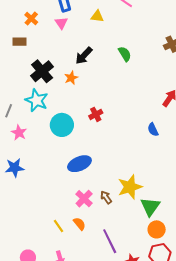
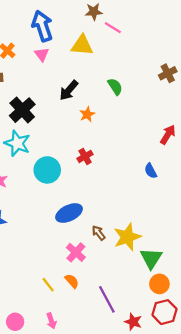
yellow triangle: (97, 16) -> (82, 45), size x1.5
orange star: (71, 78) -> (87, 114), moved
brown arrow: (106, 197) -> (99, 233), moved

